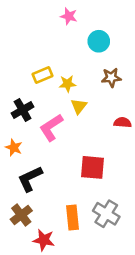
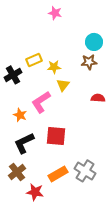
cyan circle: (99, 41) -> (94, 42), moved
black cross: (23, 110) -> (13, 75), moved
orange star: (14, 147) -> (20, 115), moved
red square: (92, 167) -> (56, 136), moved
orange rectangle: (72, 217) -> (58, 174), turned 66

